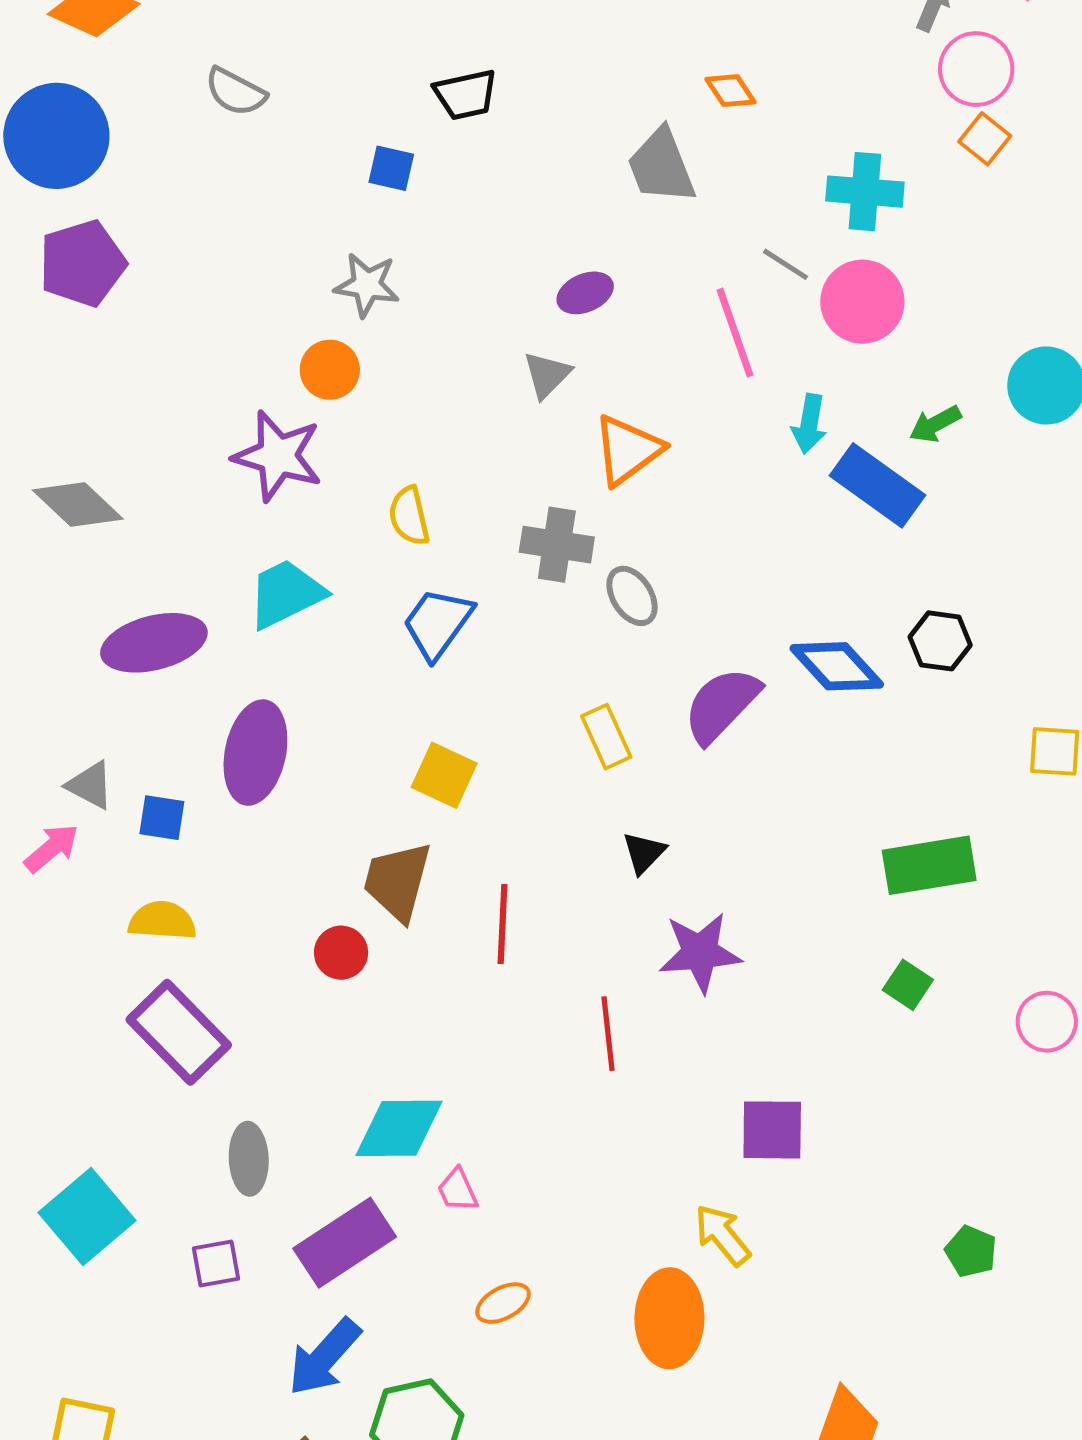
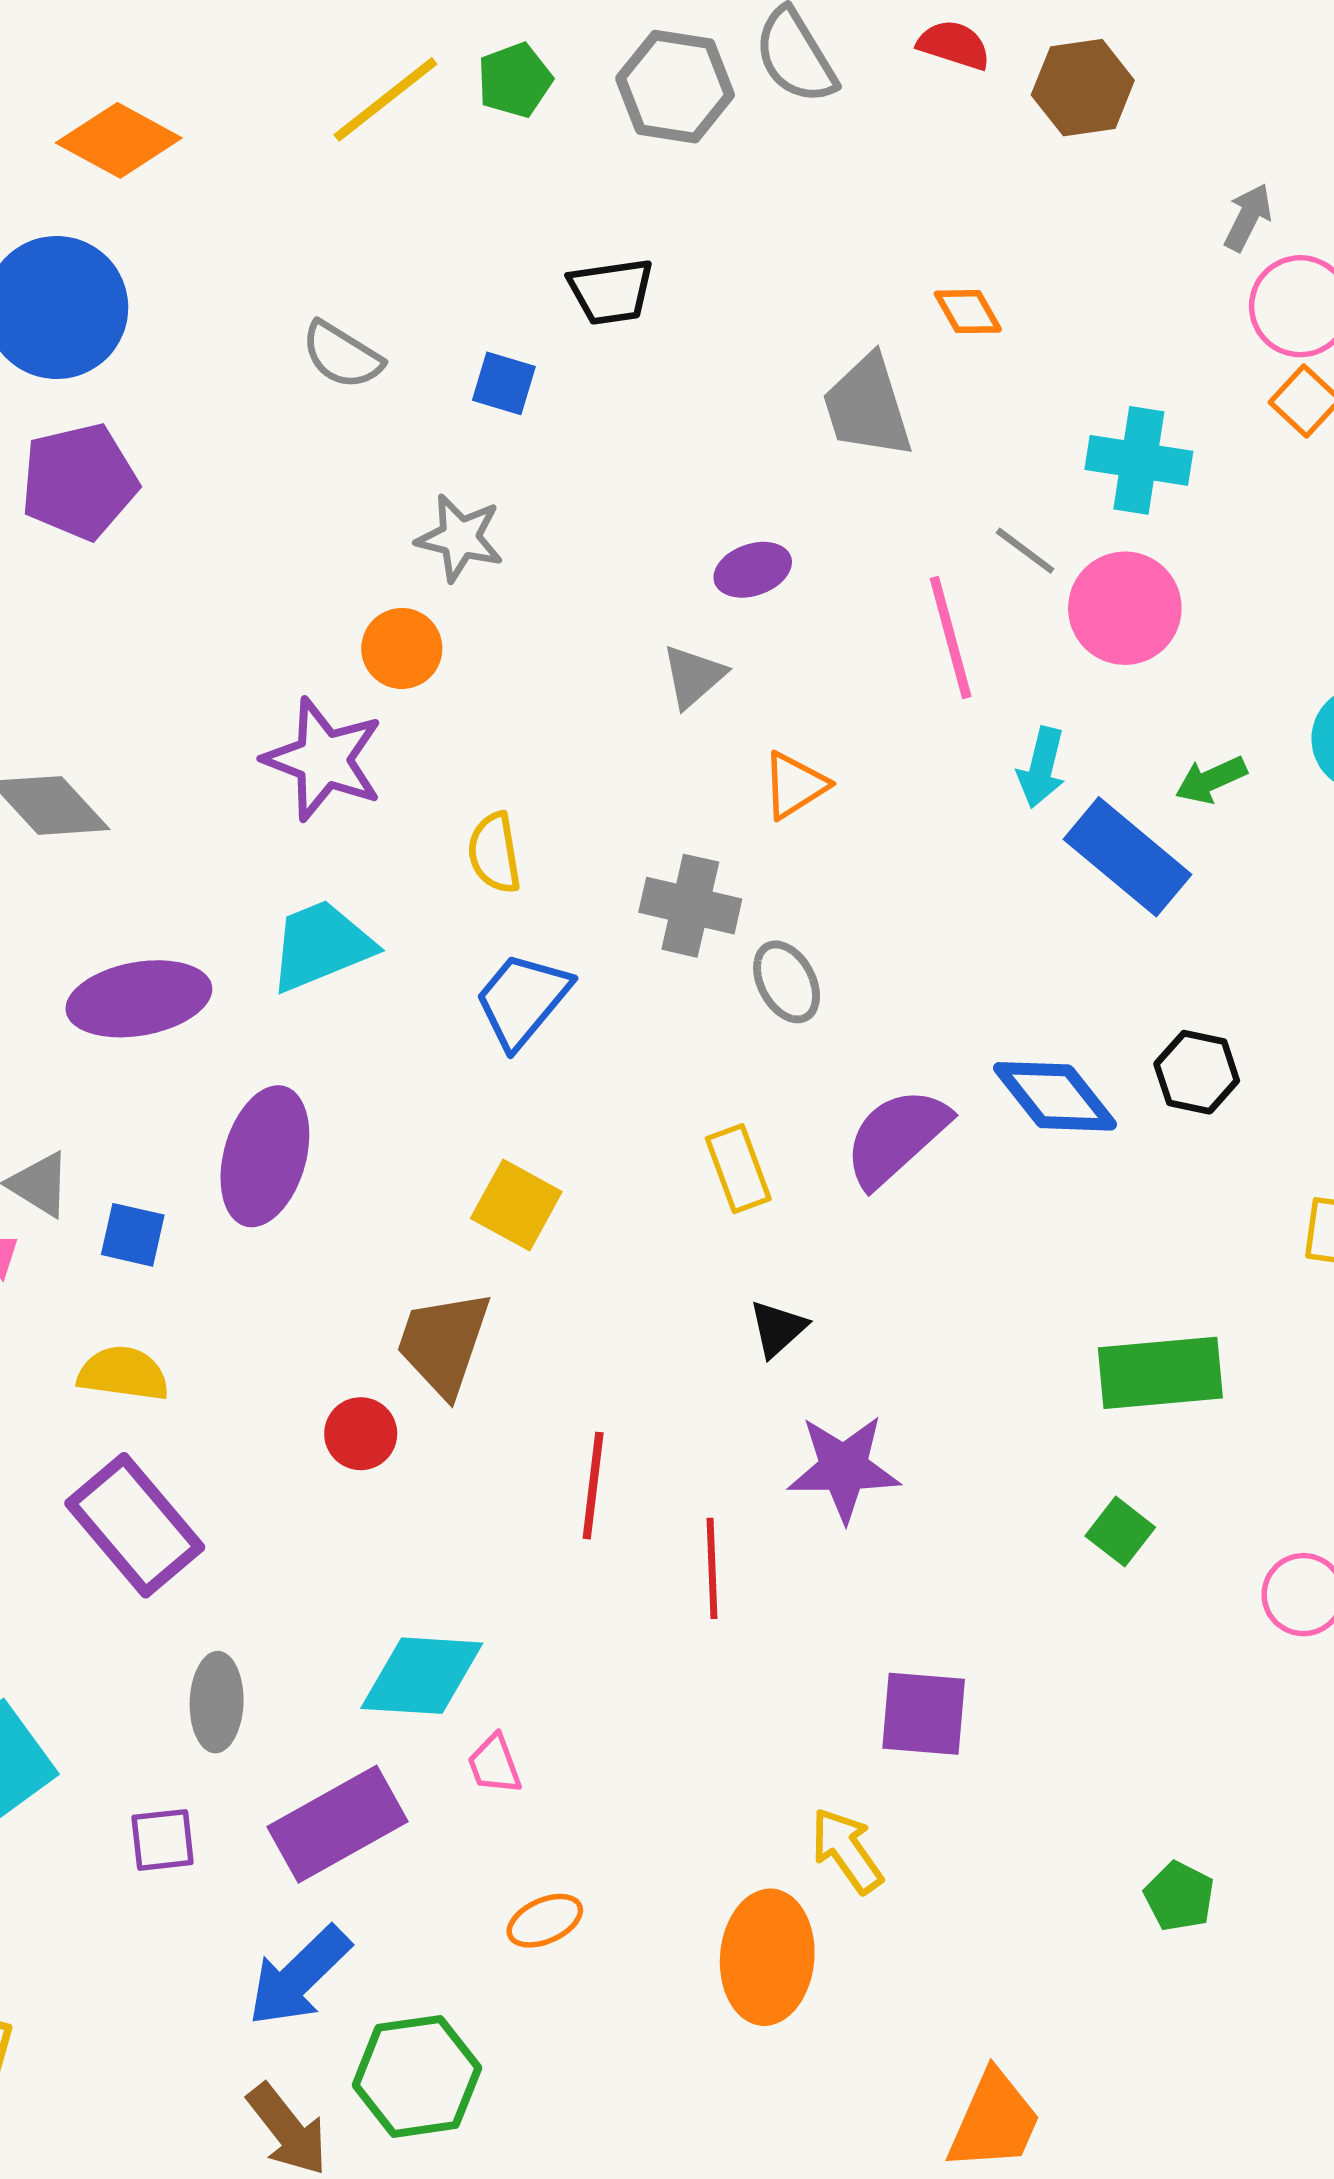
gray semicircle: (235, 92) -> (342, 355), moved
orange triangle: (628, 450) -> (795, 785), size x0.7
red line: (502, 924) -> (593, 1486), moved

